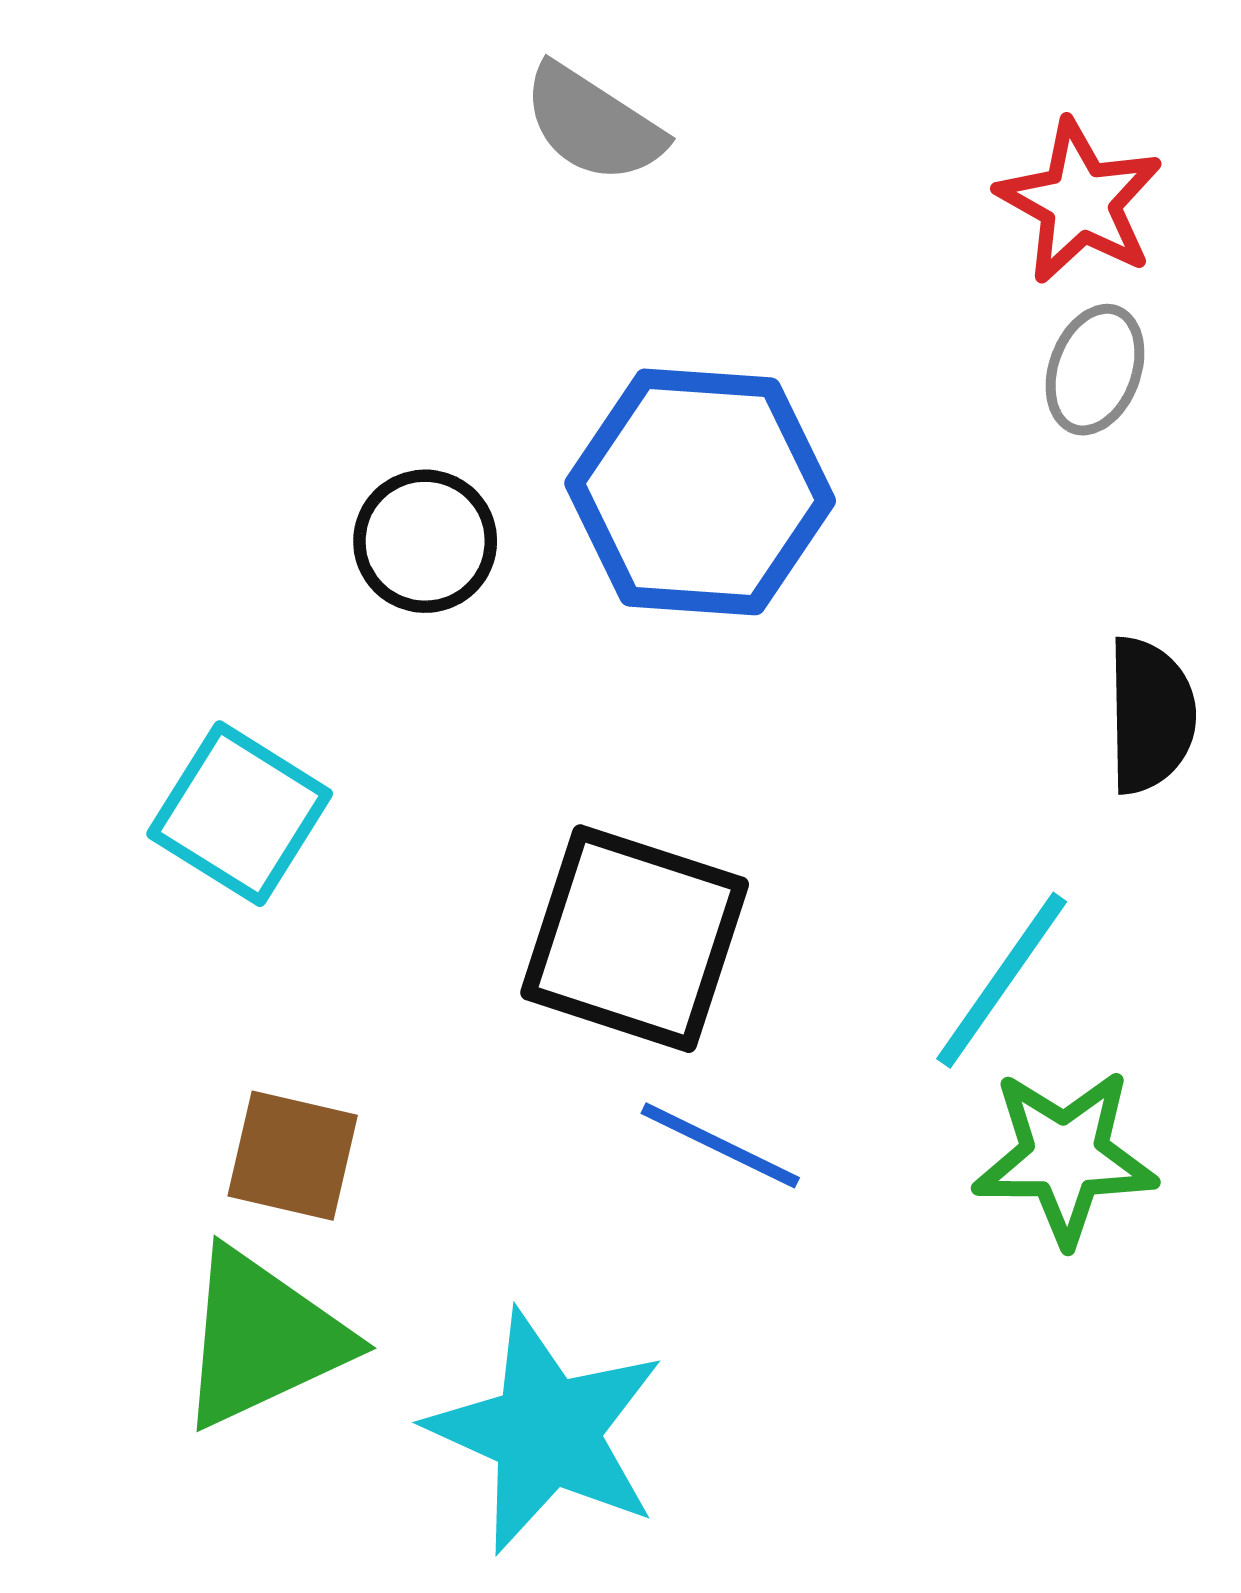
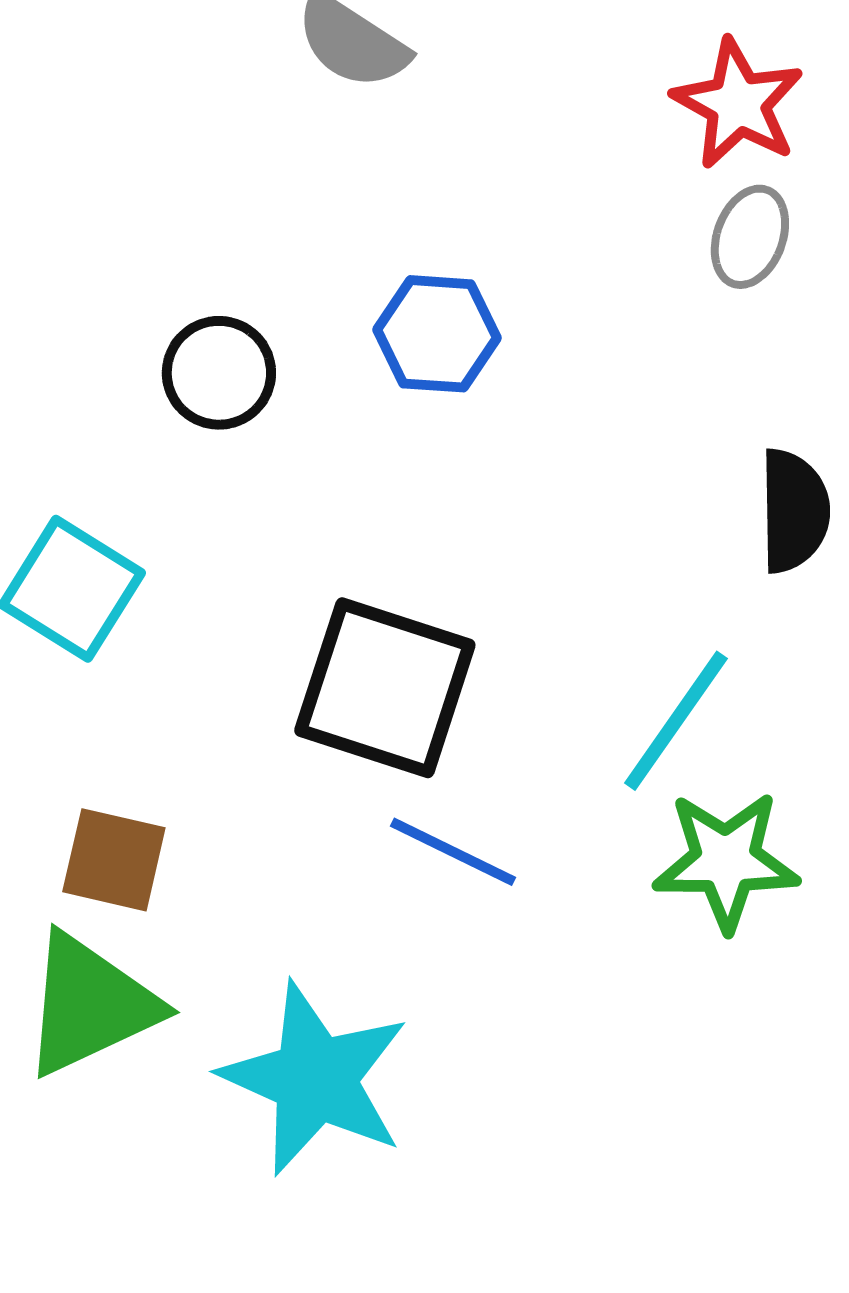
blue hexagon: (700, 492) -> (437, 334), size x0.6

